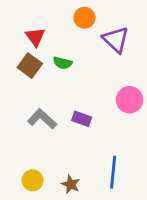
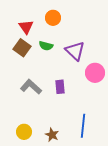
orange circle: (84, 18) -> (53, 18), moved
purple triangle: (116, 40) -> (75, 51), moved
purple rectangle: (82, 119) -> (60, 87), turned 64

